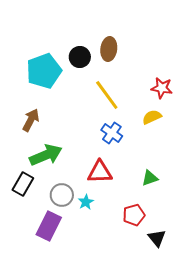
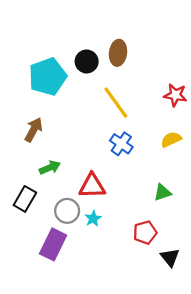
yellow semicircle: (152, 117) -> (171, 139), moved
green arrow: (46, 155) -> (50, 168), size x0.6
red triangle: (100, 172) -> (92, 186), moved

